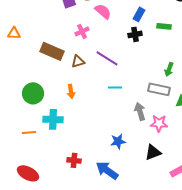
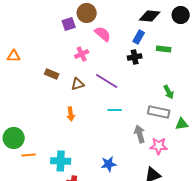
brown rectangle: (52, 51) -> (52, 74), size x0.6
green arrow: (169, 69) -> (169, 92), turned -48
green circle: (33, 93) -> (14, 138), moved
cyan cross: (53, 119) -> (61, 161), moved
blue star: (118, 141) -> (109, 164), moved

